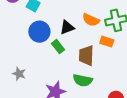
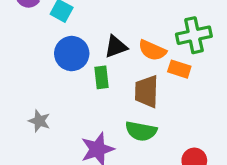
orange semicircle: (91, 20) -> (152, 50), moved
green rectangle: (58, 47) -> (101, 77), turned 32

